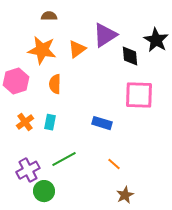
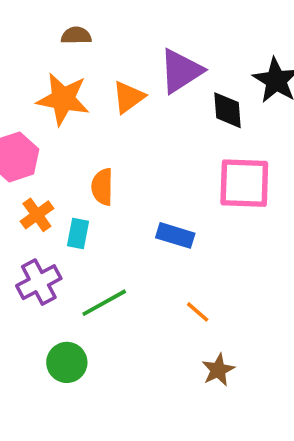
orange semicircle: (55, 84) -> (102, 187), moved
orange cross: (25, 122) -> (37, 215), moved
purple cross: (28, 170) -> (39, 282), moved

